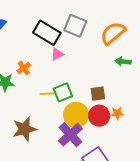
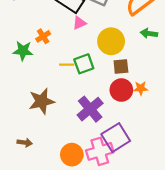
yellow circle: (76, 115) -> (111, 41), moved

